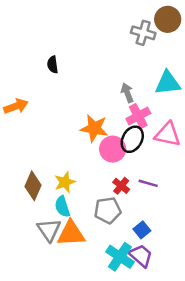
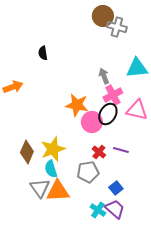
brown circle: (168, 19) -> (103, 16), moved
yellow star: (65, 182) -> (53, 149), size x1.4
cyan cross: (120, 257) -> (98, 210), size x0.7

